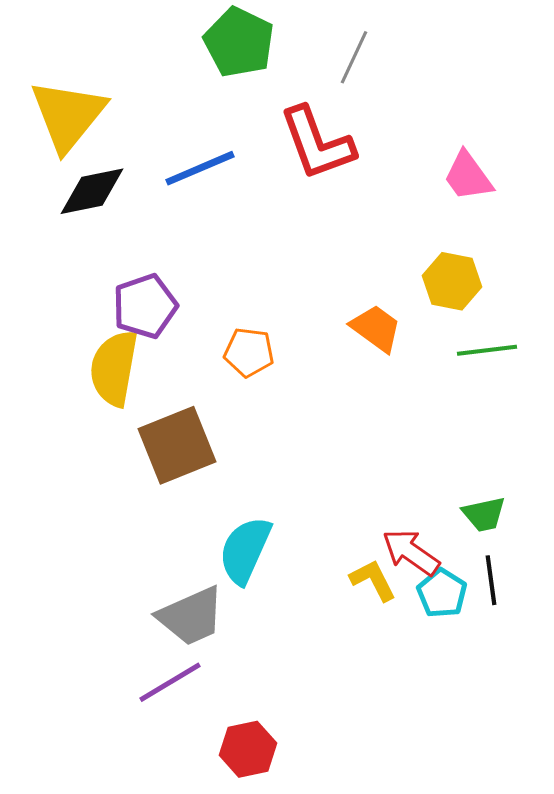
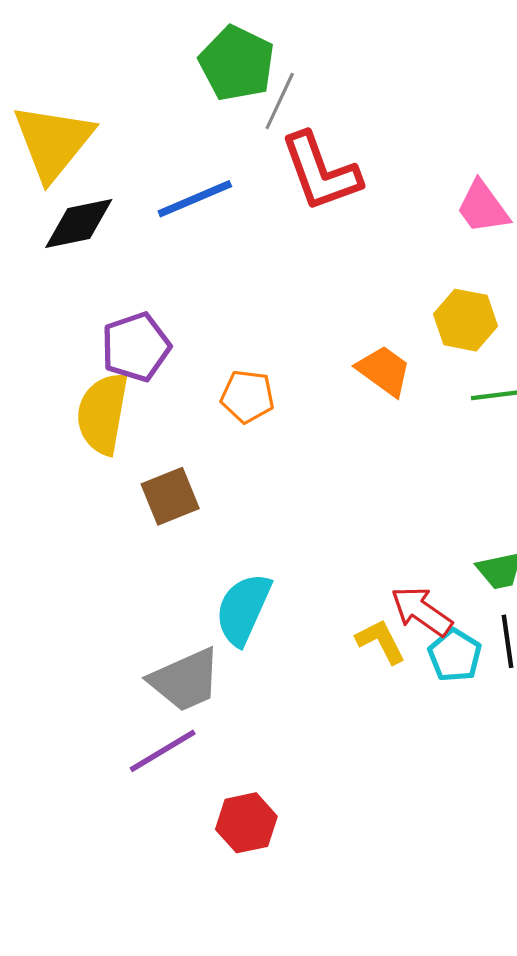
gray line: (354, 57) -> (280, 101), moved
brown square: (177, 445) -> (170, 496), size x0.7

